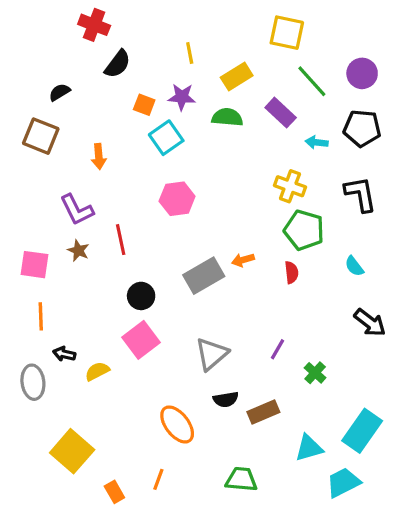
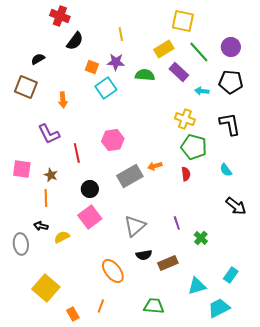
yellow rectangle: (237, 77) -> (164, 49), moved
pink hexagon: (177, 199) -> (113, 140), moved
brown star: (78, 251) -> (51, 175), moved
orange line: (41, 316) -> (46, 198), moved
purple line: (277, 349) -> (177, 223), turned -48
cyan rectangle: (362, 431) -> (231, 275), size x0.6

